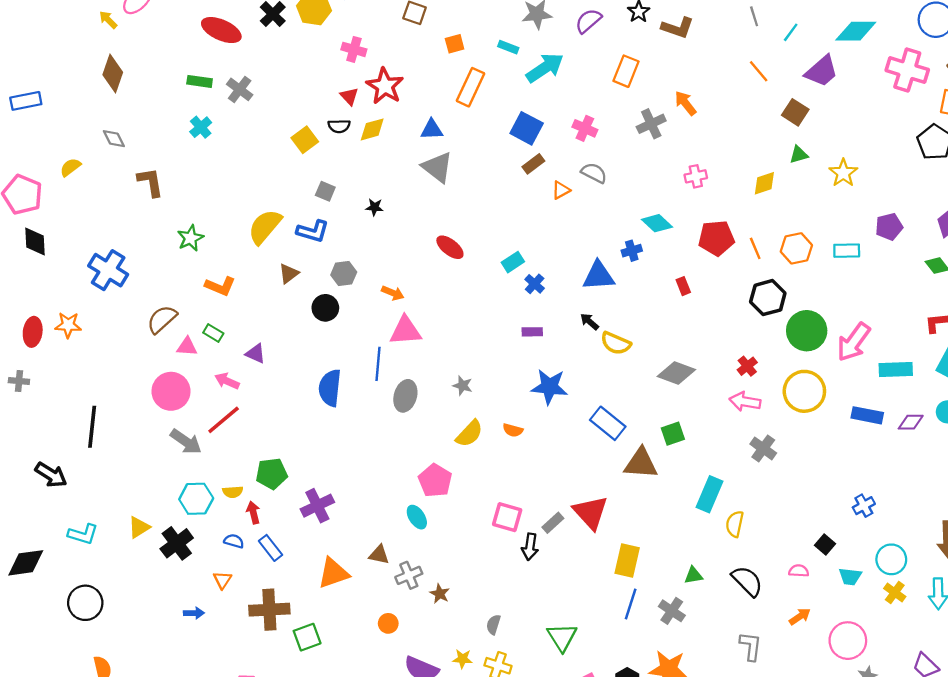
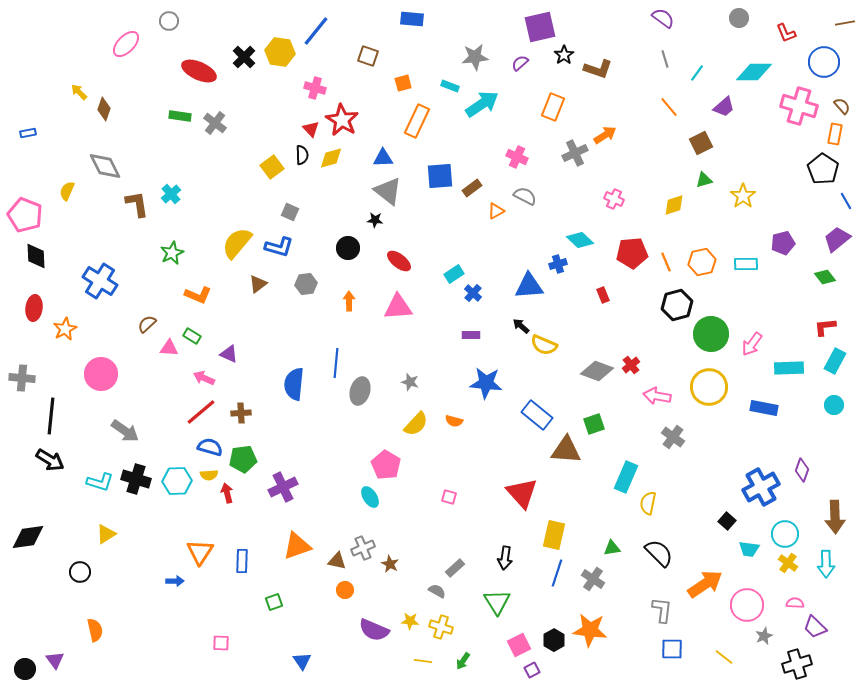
yellow arrow: (108, 20) -> (79, 92), moved
purple semicircle: (588, 21) -> (520, 63), size x0.7
purple trapezoid: (822, 71) -> (724, 107), size x0.7
brown diamond: (113, 73) -> (104, 109), size x0.7
blue rectangle: (26, 101) -> (28, 133), size x0.6
orange arrow: (685, 103) -> (605, 135), turned 95
brown square: (795, 112) -> (701, 143), turned 30
black semicircle: (339, 126) -> (302, 155), turned -90
cyan cross: (201, 127) -> (171, 194), moved
blue square: (527, 128) -> (440, 176), moved, turned -32
gray diamond: (114, 139) -> (105, 166), size x1.6
yellow semicircle: (70, 167) -> (67, 191), turned -30
pink cross: (696, 176) -> (614, 199), turned 36
black star: (375, 207) -> (375, 220), moved
orange arrow: (393, 293) -> (349, 301), turned -114
black circle: (325, 308) -> (348, 248), moved
brown semicircle: (162, 319) -> (147, 324), size x0.7
orange star: (68, 325) -> (65, 329), turned -30
pink triangle: (405, 331) -> (398, 307), moved
red ellipse: (33, 332) -> (34, 308), moved
pink arrow: (854, 342) -> (752, 344), size x0.7
red cross: (747, 366) -> (631, 365), moved
gray cross: (19, 381) -> (22, 378), size x1.4
pink circle: (171, 391) -> (101, 374), moved
purple diamond: (911, 422) -> (802, 470), moved, turned -70
black line: (92, 427) -> (51, 416), moved
gray arrow: (186, 442) -> (125, 431), moved
blue cross: (864, 506) -> (761, 487), size x1.8
pink square: (507, 517) -> (449, 497), size x0.6
gray rectangle: (553, 523) -> (455, 568), moved
yellow triangle: (139, 527) -> (106, 534), moved
cyan L-shape: (83, 534) -> (100, 482), moved
blue semicircle: (234, 541) -> (210, 447), moved, size x1.4
black cross: (177, 543) -> (136, 479), moved, turned -36
black arrow: (530, 547) -> (505, 558), moved
blue rectangle: (270, 548) -> (242, 561), moved, turned 40
brown triangle: (379, 555) -> (337, 561), moved
pink semicircle: (799, 571) -> (795, 603), moved
orange triangle: (222, 580) -> (200, 552), size x1.6
black circle: (85, 603) -> (80, 572), size x0.7
brown cross: (269, 610) -> (241, 413), moved, size x0.6
orange arrow: (800, 617) -> (705, 584), size x1.8
gray semicircle: (493, 625) -> (437, 591), turned 102
green square: (307, 637) -> (274, 602), size x0.7

